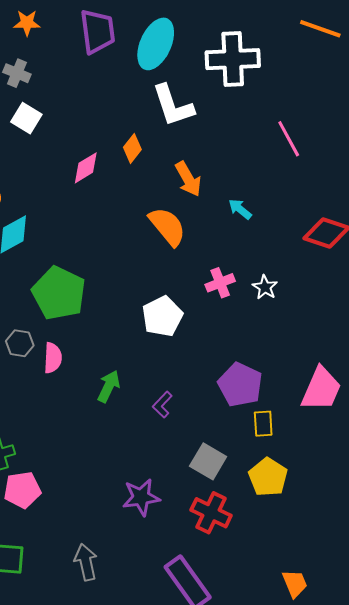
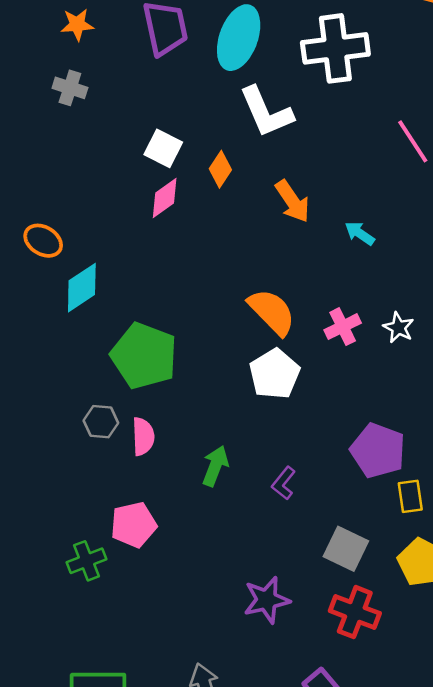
white square: (26, 118) -> (163, 148), moved
orange semicircle: (167, 226) -> (272, 312), moved
pink pentagon: (22, 490) -> (134, 525), moved

